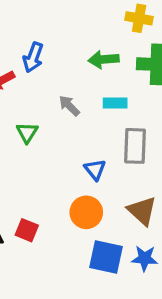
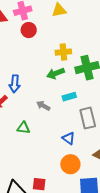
yellow cross: (139, 18) -> (63, 52), moved
green triangle: (27, 132) -> (23, 128), turned -40

